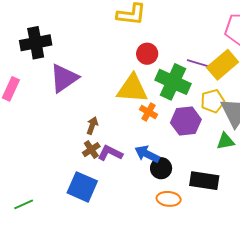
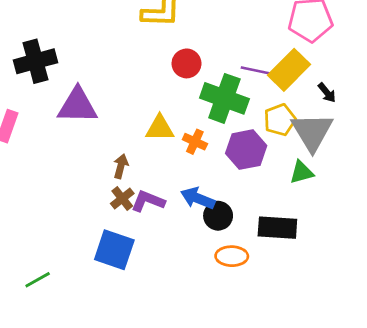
purple triangle: (64, 78) -> (77, 106), turned 40
yellow triangle: (132, 89) -> (160, 128), moved, size x0.7

